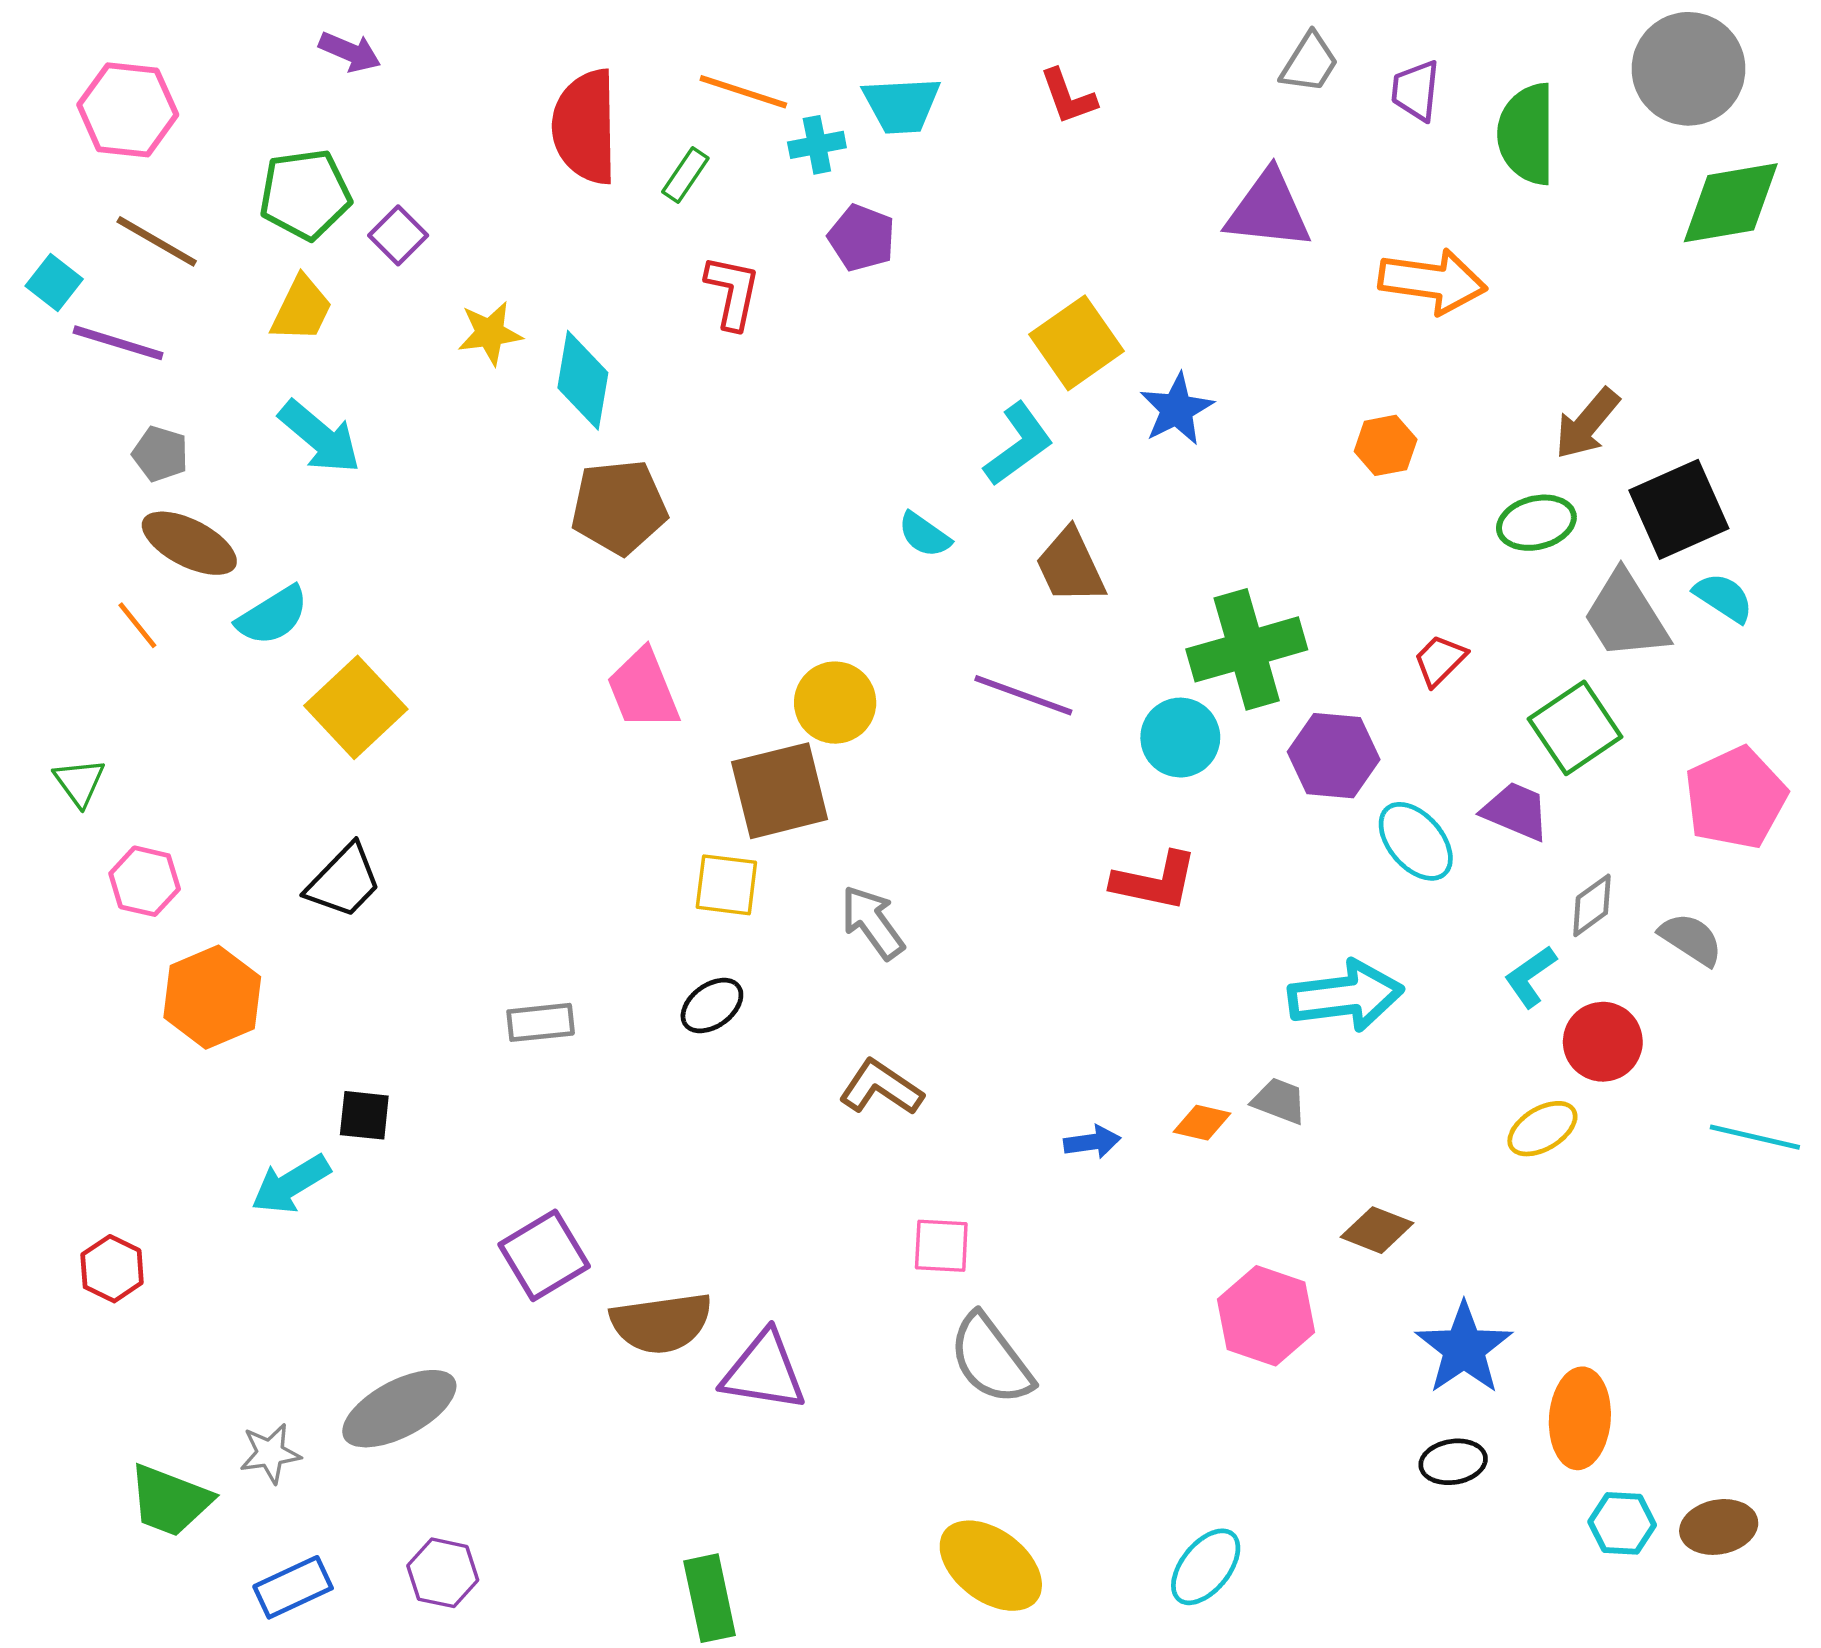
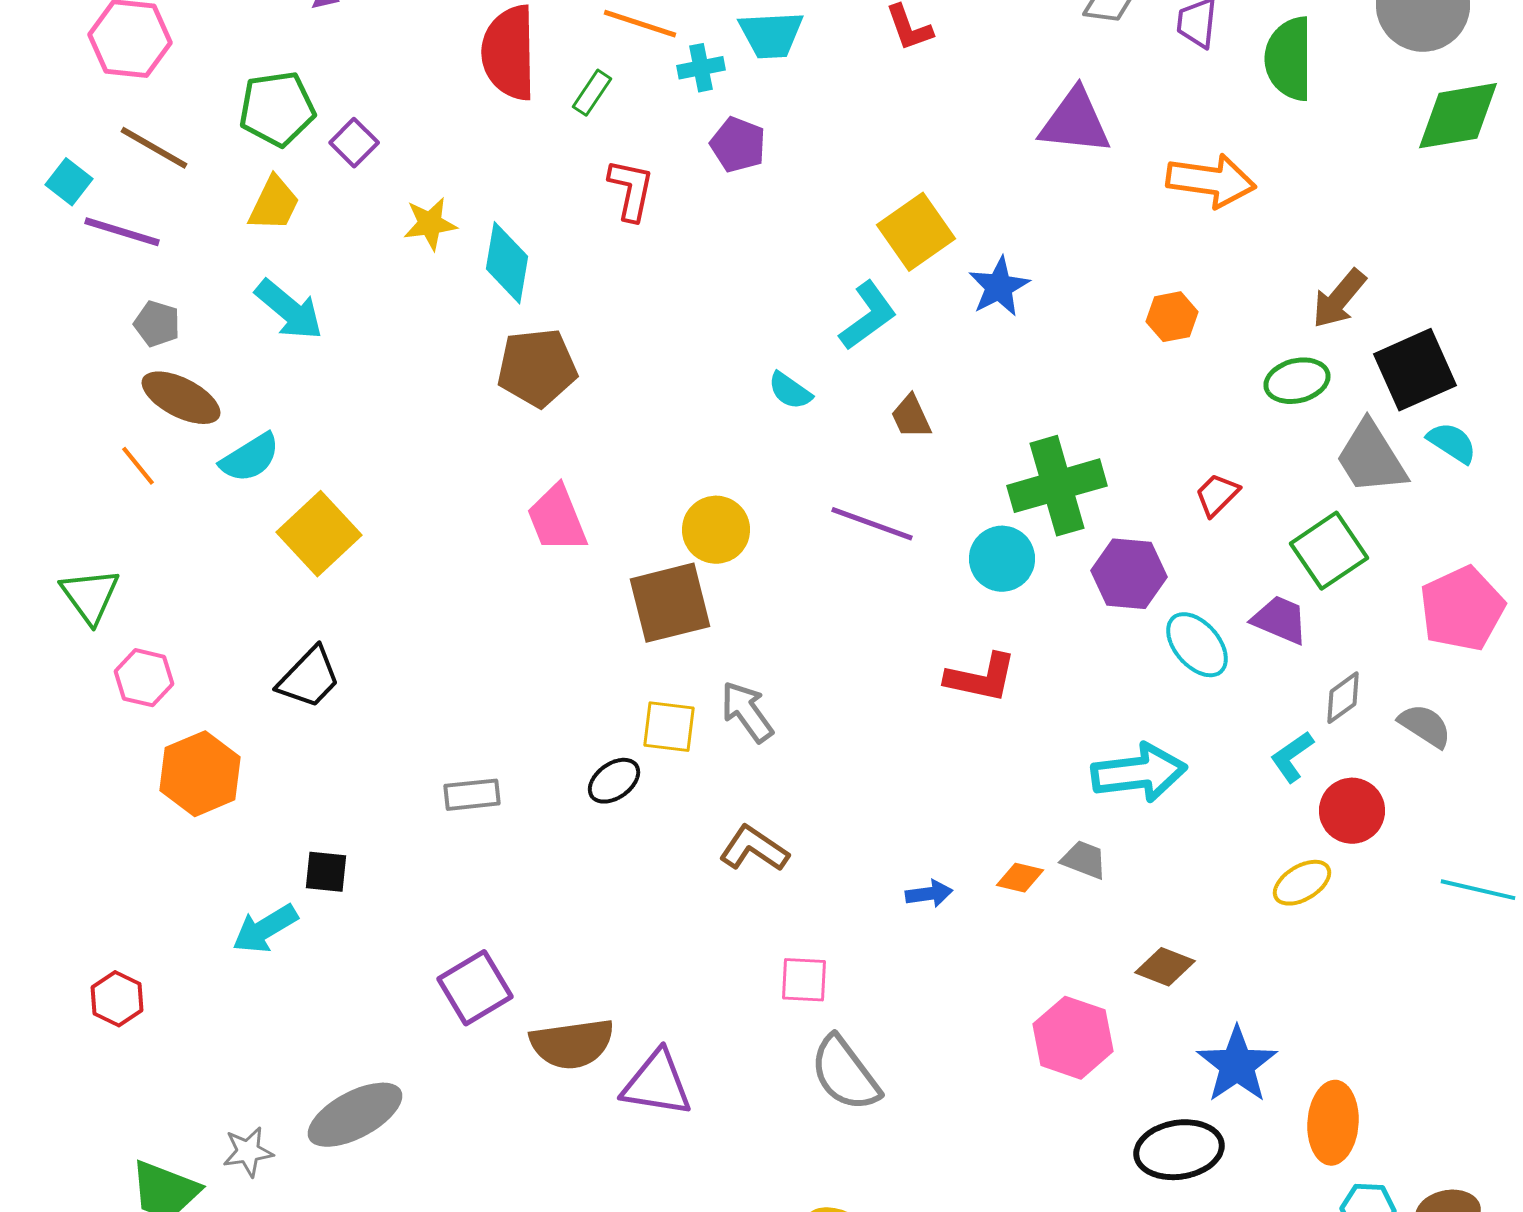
brown trapezoid: (1070, 566) -> (911, 417), size x0.7
green triangle: (79, 782) -> (90, 596), size x1.4
yellow square: (726, 885) -> (669, 727), moved
black ellipse: (1453, 1462) -> (1179, 1150), moved, size x1.6

